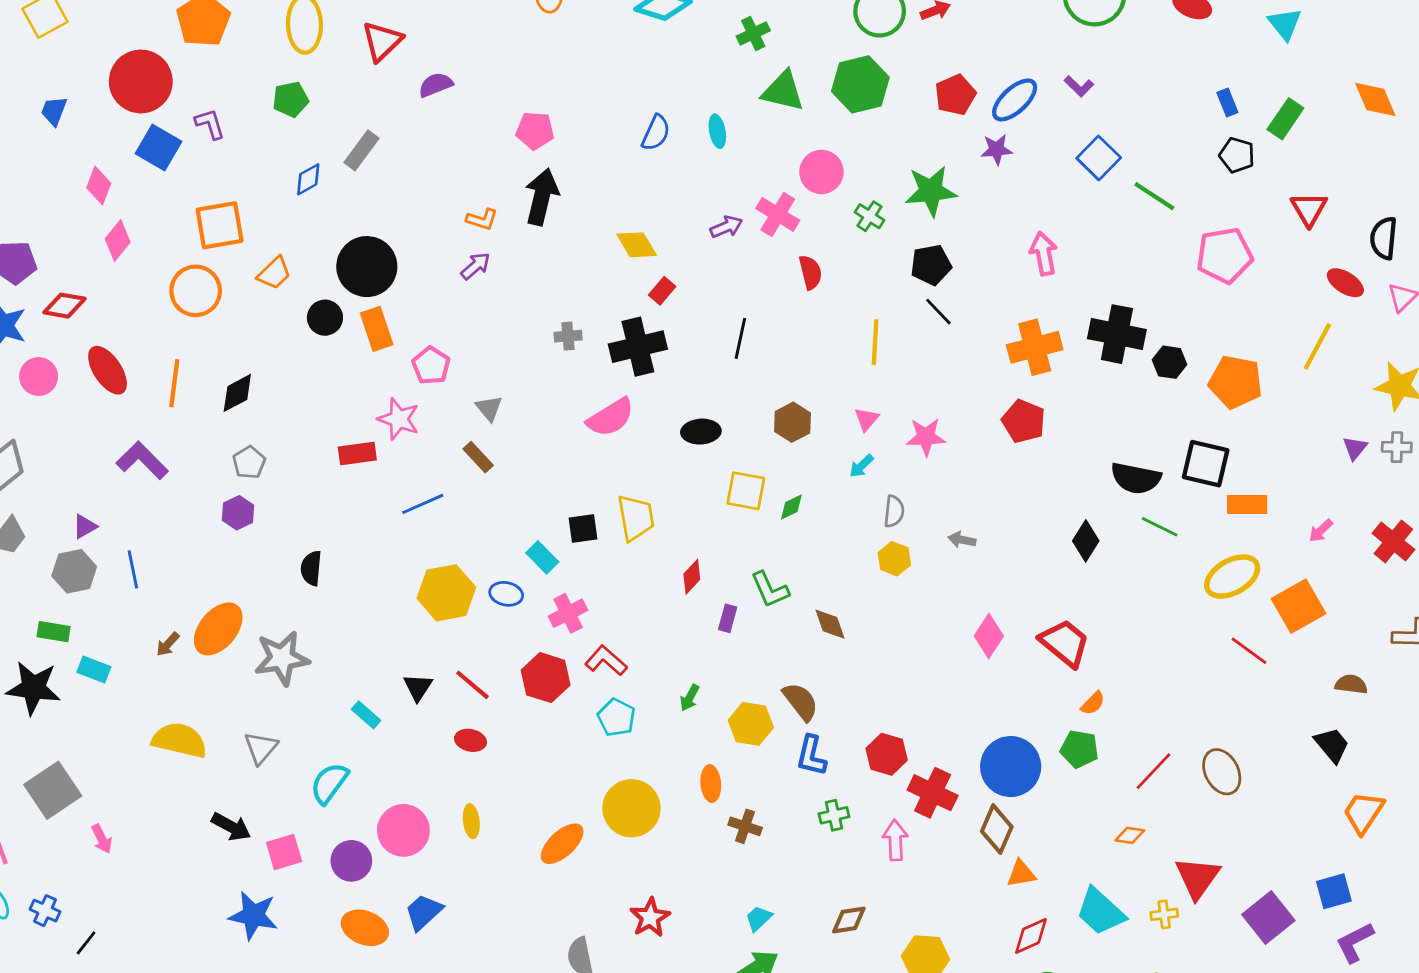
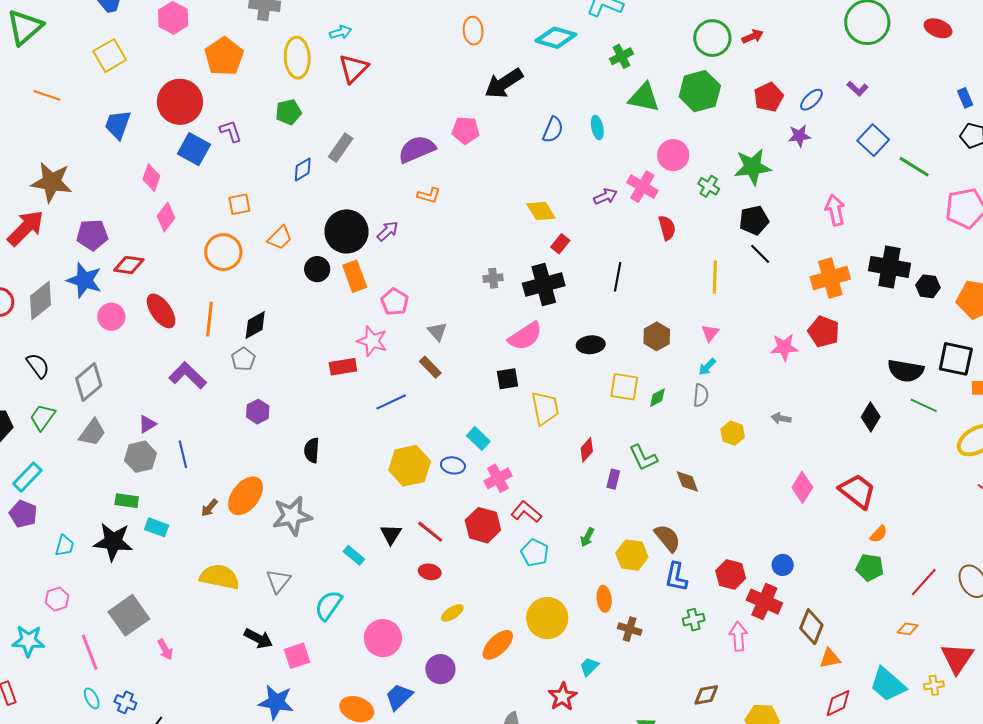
purple semicircle: (436, 85) -> (417, 149), moved, size x1.5
blue ellipse: (1015, 100) -> (811, 100), size x0.7
blue trapezoid: (54, 111) -> (118, 125), size x1.4
black arrow: (542, 197) -> (504, 83), moved, turned -135
orange square: (220, 225) -> (239, 204), size x0.6
purple arrow: (475, 266) -> (388, 231), moved
pink star: (926, 437) -> (784, 347), moved
gray pentagon: (249, 462) -> (243, 359), moved
gray semicircle: (894, 511) -> (701, 395), moved
black square: (583, 529) -> (508, 379), moved
blue circle: (1011, 767) -> (783, 565), moved, size x0.5
yellow ellipse: (471, 821) -> (452, 613), moved, turned 65
purple circle: (351, 861) -> (440, 669), moved
cyan trapezoid: (759, 918) -> (589, 667), moved

